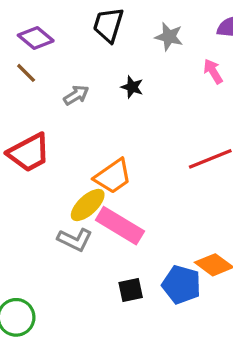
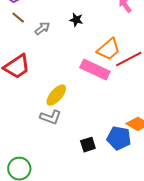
brown line: (26, 73) -> (18, 18), moved
orange trapezoid: (113, 176) -> (109, 49), moved
pink rectangle: (120, 226) -> (95, 70), moved

